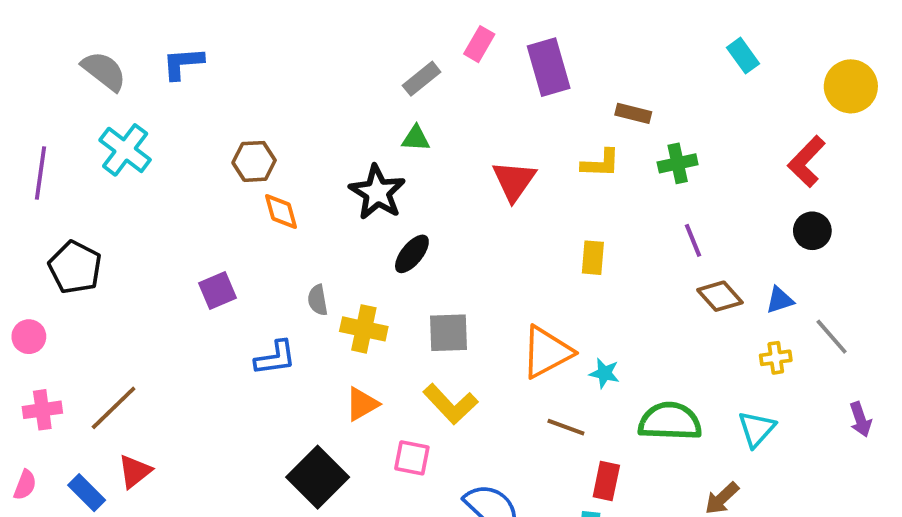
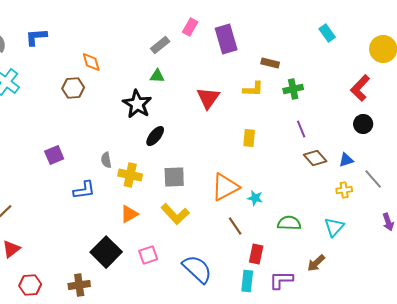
orange diamond: (281, 212) -> (91, 62), moved
green semicircle: (670, 421) -> (289, 223), size x0.7
brown line: (566, 427) -> (235, 226), turned 36
pink square: (412, 458) -> (148, 255), moved, turned -30

